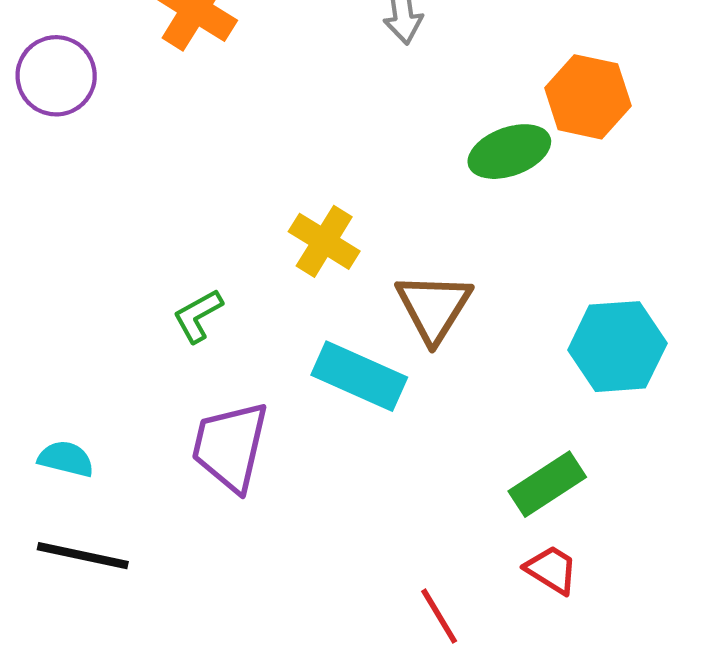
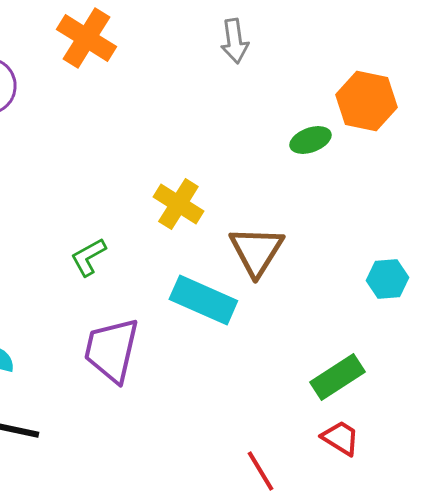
green ellipse: (509, 152) -> (310, 140), size x0.7
cyan hexagon: (617, 347) -> (387, 279), size x0.6

